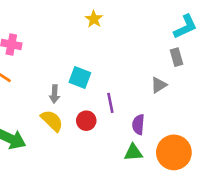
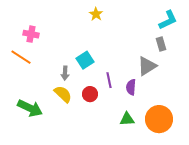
cyan square: (80, 77) -> (85, 60), turned 36
gray triangle: (159, 85) -> (147, 66), size x1.5
purple semicircle: (138, 124) -> (131, 87), moved

